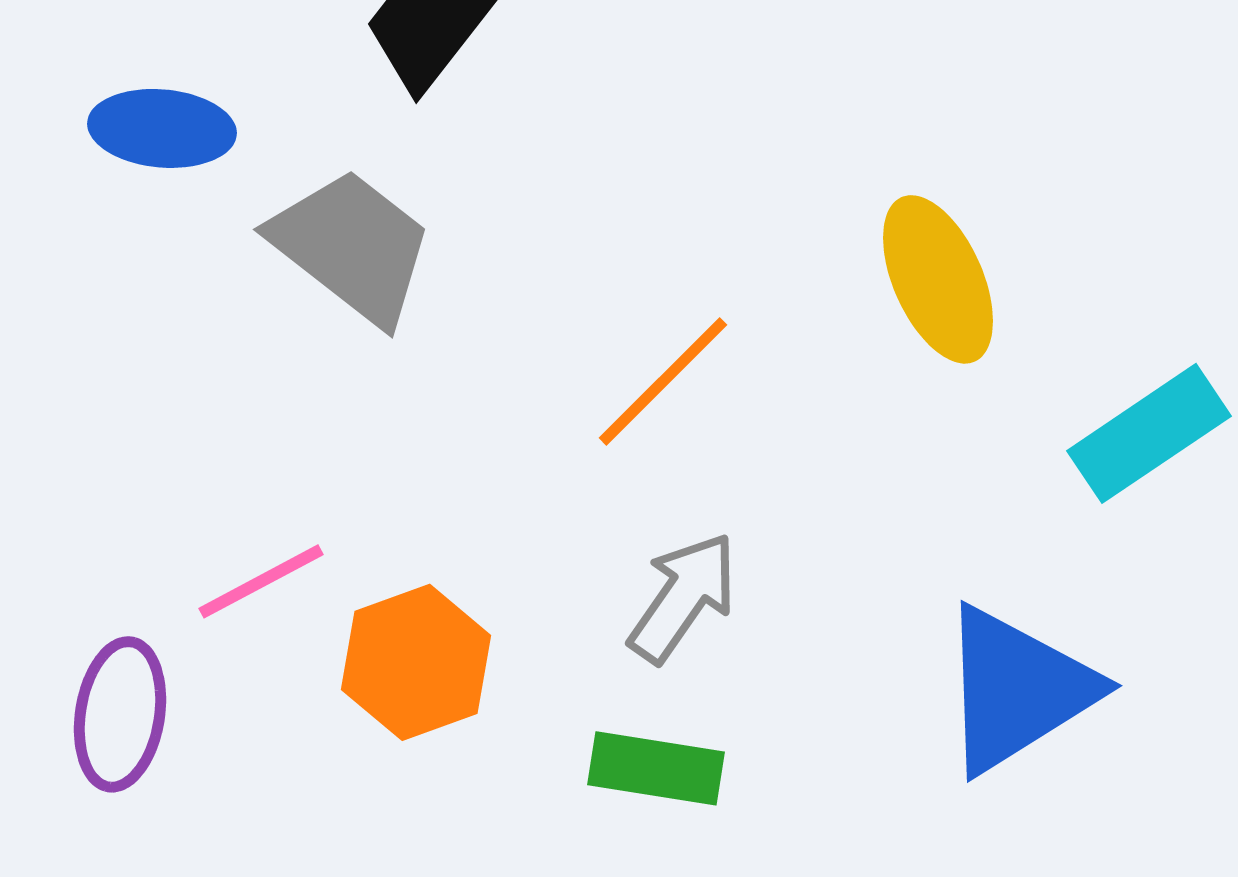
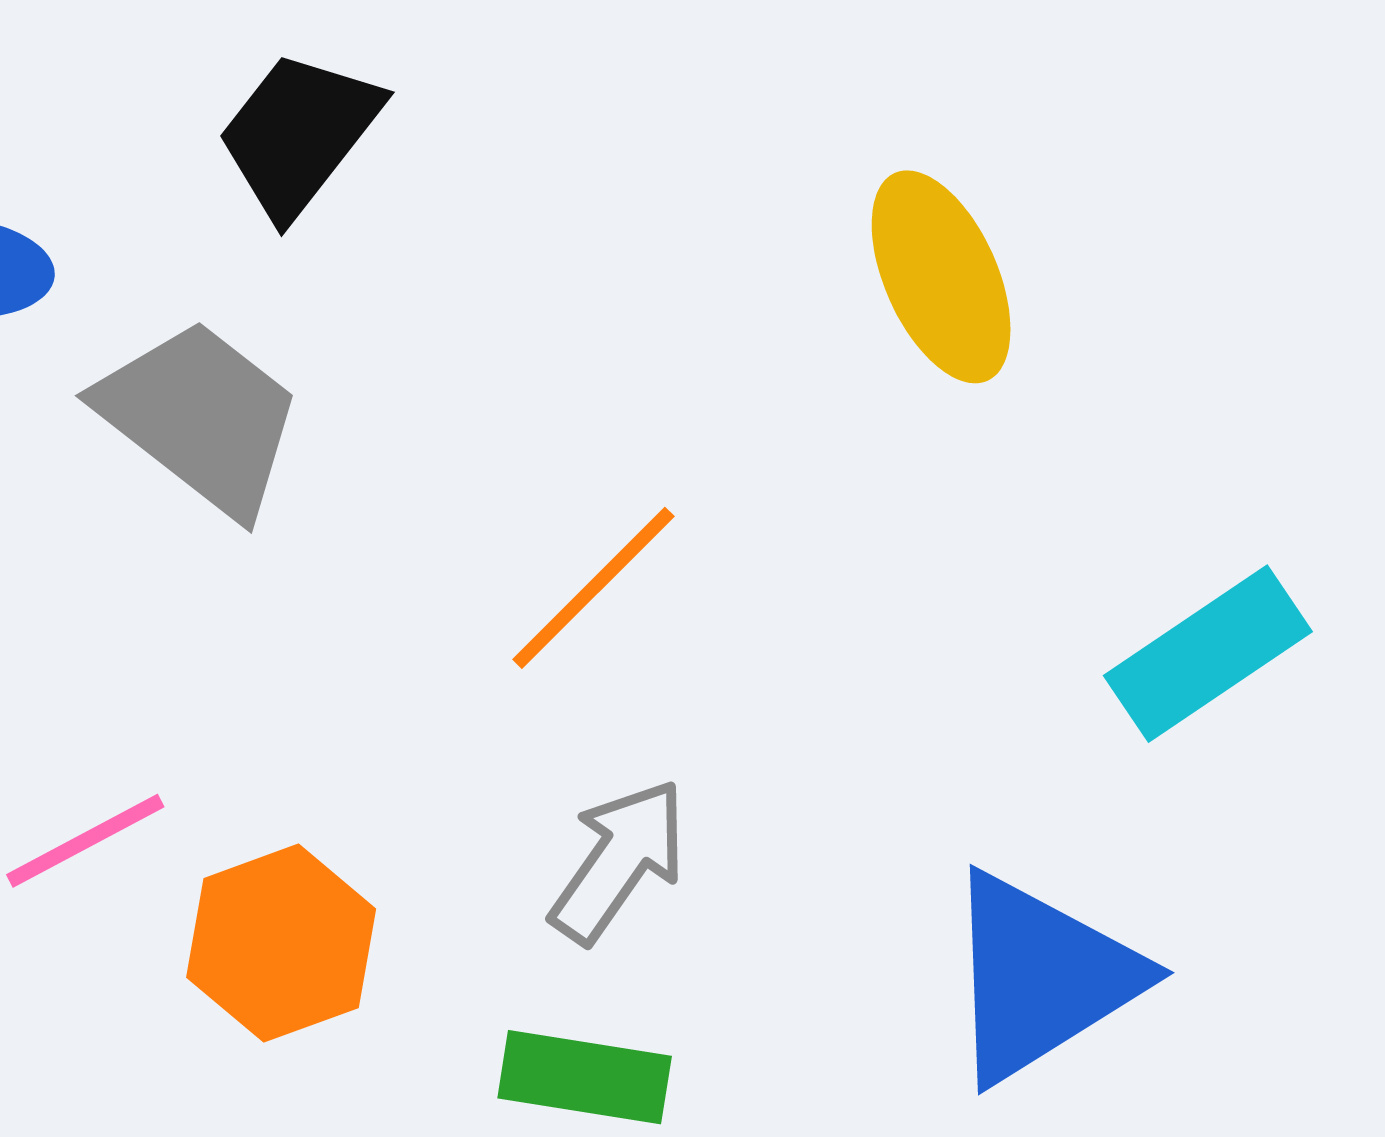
yellow ellipse: (938, 279) -> (941, 277), moved

